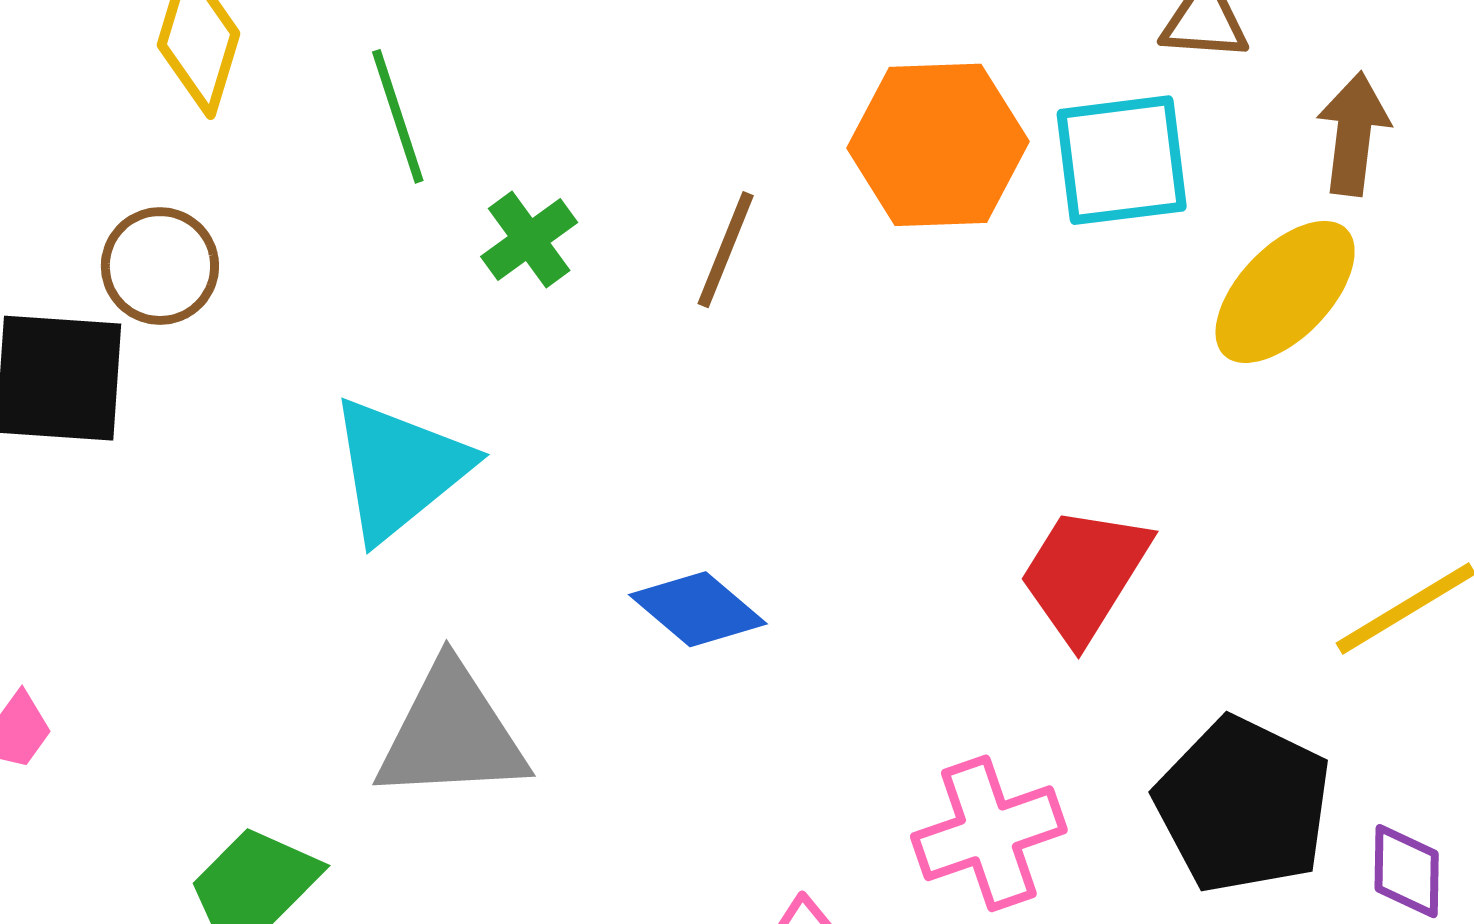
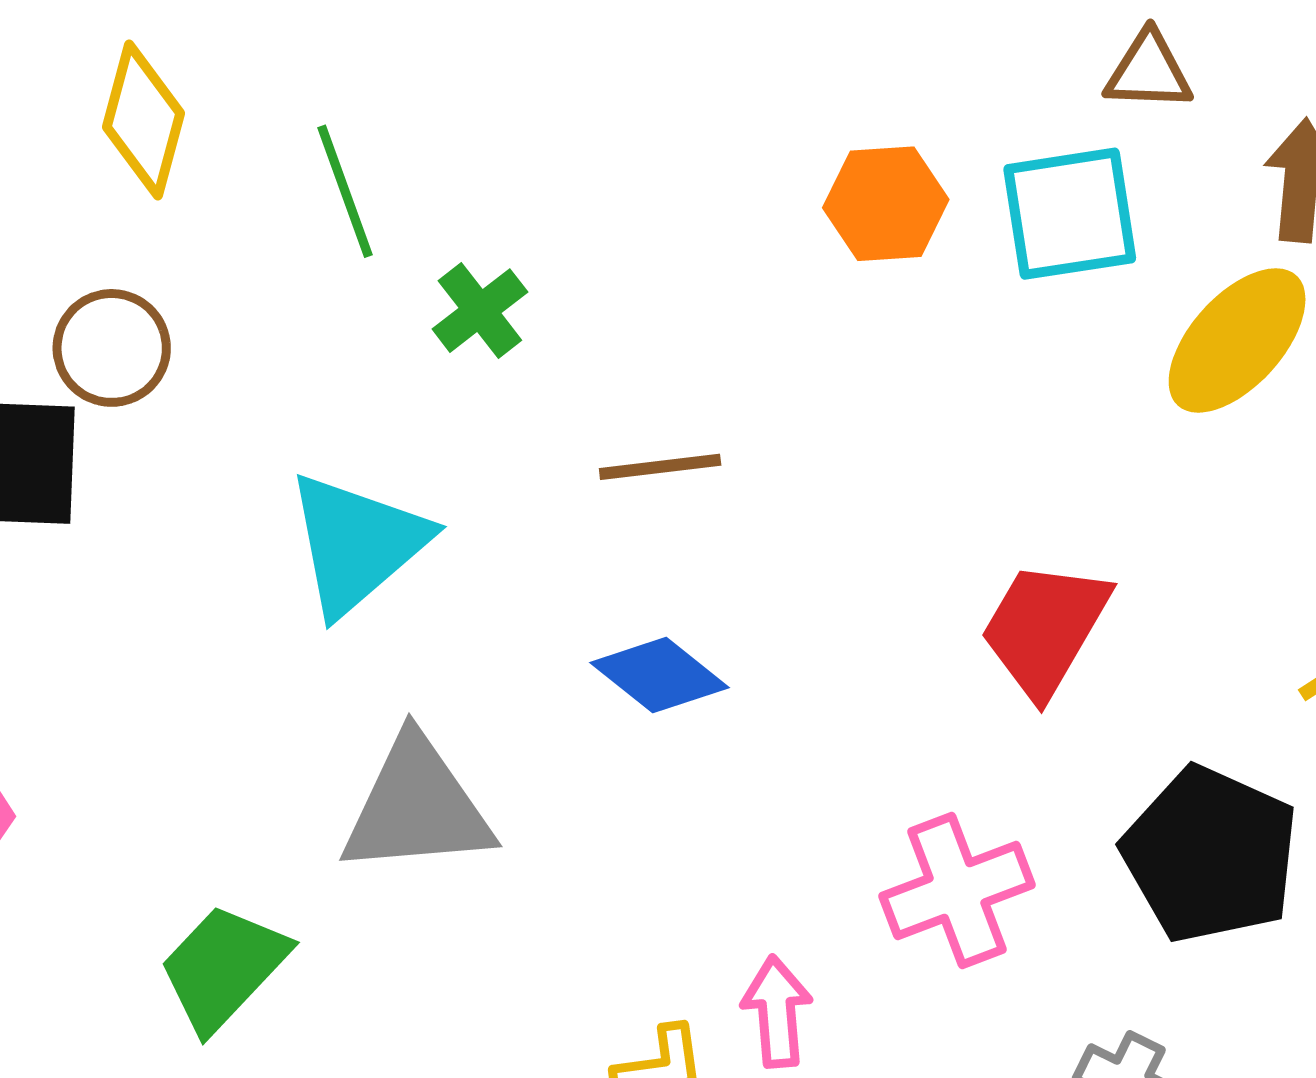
orange hexagon: (938, 145) -> (886, 204), size x0.7
brown line: (726, 250) -> (660, 467), moved, turned 63

